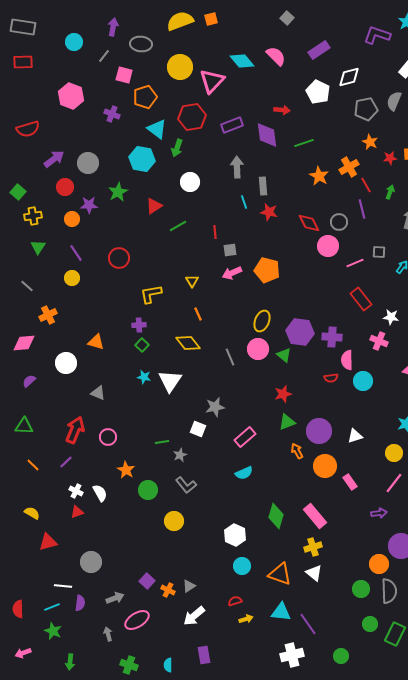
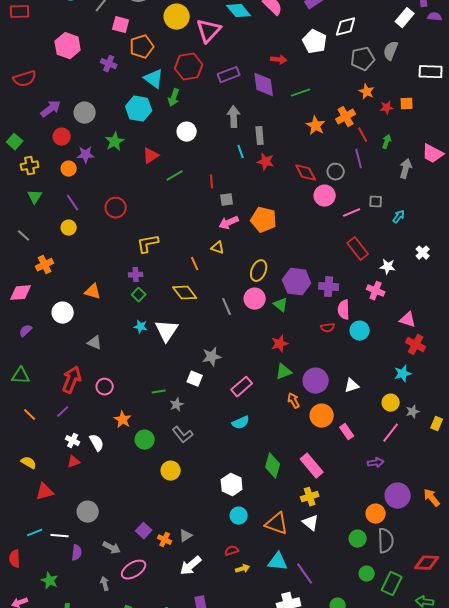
yellow triangle: (192, 281) -> (218, 248), moved, turned -40
gray arrow: (115, 598) -> (112, 548), turned 48
cyan line: (52, 607) -> (35, 533), moved

